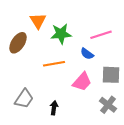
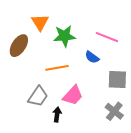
pink line: (101, 35) -> (107, 37), turned 40
pink trapezoid: (82, 82) -> (73, 95), moved
gray trapezoid: (24, 99) -> (38, 96), moved

